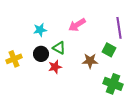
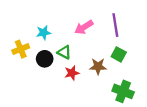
purple line: (119, 28) -> (115, 25), moved
yellow cross: (14, 59) -> (21, 49), moved
red star: (55, 67) -> (72, 73), moved

